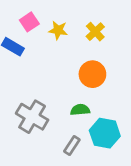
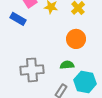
gray cross: (32, 117) -> (32, 70), turned -35

